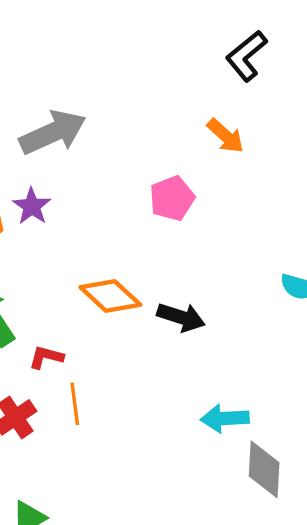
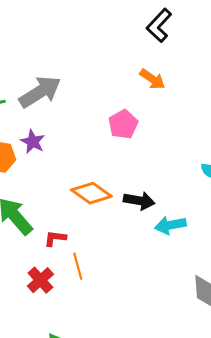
cyan arrow: (225, 418) -> (170, 225), moved

